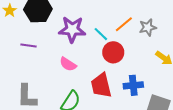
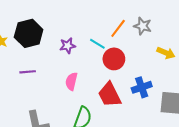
gray star: (148, 27) -> (143, 26), turned -30
purple star: (72, 29) -> (68, 46), size x0.6
pink semicircle: (68, 64) -> (71, 81), turned 84

